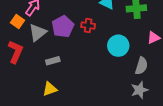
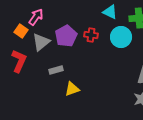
cyan circle: (118, 46) -> (121, 37), moved
yellow triangle: (50, 89) -> (72, 89), moved

